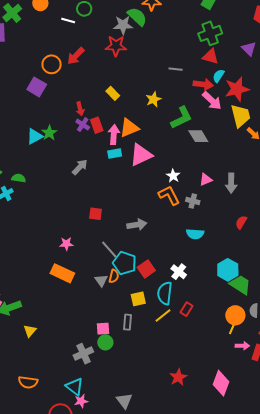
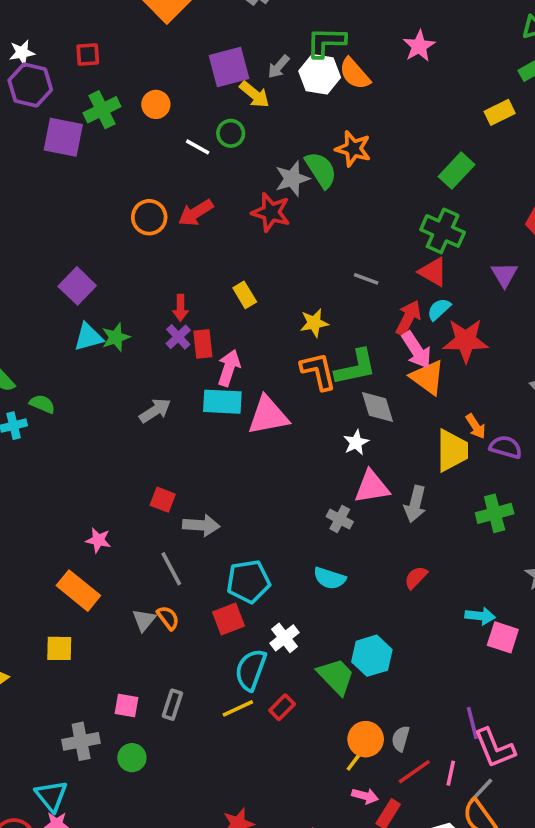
gray star: (123, 25) -> (292, 179), turned -30
green cross: (210, 33) -> (443, 231), turned 30
red arrow: (203, 84) -> (408, 318), turned -84
purple square: (37, 87) -> (77, 286), moved
yellow trapezoid: (241, 116) -> (452, 451), moved
orange triangle: (129, 128) -> (427, 377), moved, turned 45
cyan rectangle: (115, 154) -> (222, 402), size x1.5
white star: (173, 176) -> (356, 443), moved
pink triangle: (206, 180) -> (372, 487), size x1.5
orange L-shape: (169, 195) -> (318, 371), moved
gray arrow: (137, 225) -> (201, 525), moved
cyan pentagon: (125, 263) -> (248, 581), moved, turned 30
orange semicircle: (114, 276) -> (168, 618), turned -64
green trapezoid: (240, 285) -> (336, 676), moved
yellow square: (138, 299) -> (59, 648), moved
green circle: (105, 342) -> (132, 758), moved

